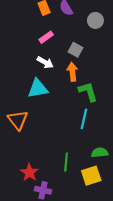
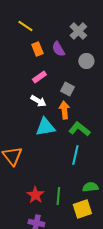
cyan triangle: (38, 89) -> (45, 127), moved
green L-shape: (88, 92) -> (79, 129), turned -35
red star: (29, 172) -> (35, 195), moved

